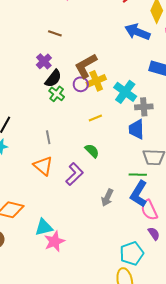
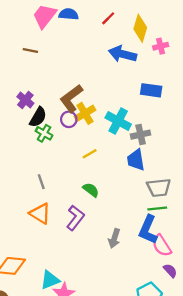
brown line: (55, 33) -> (30, 50), moved
green line: (138, 175) -> (157, 208), moved

